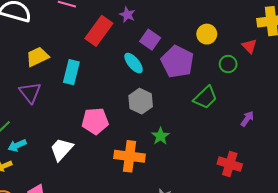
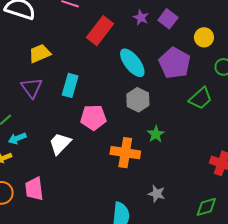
purple star: (127, 15) -> (141, 18), moved
purple square: (150, 40) -> (168, 19), moved
cyan ellipse: (134, 63) -> (132, 63), size x1.4
cyan rectangle: (71, 72) -> (70, 85), moved

